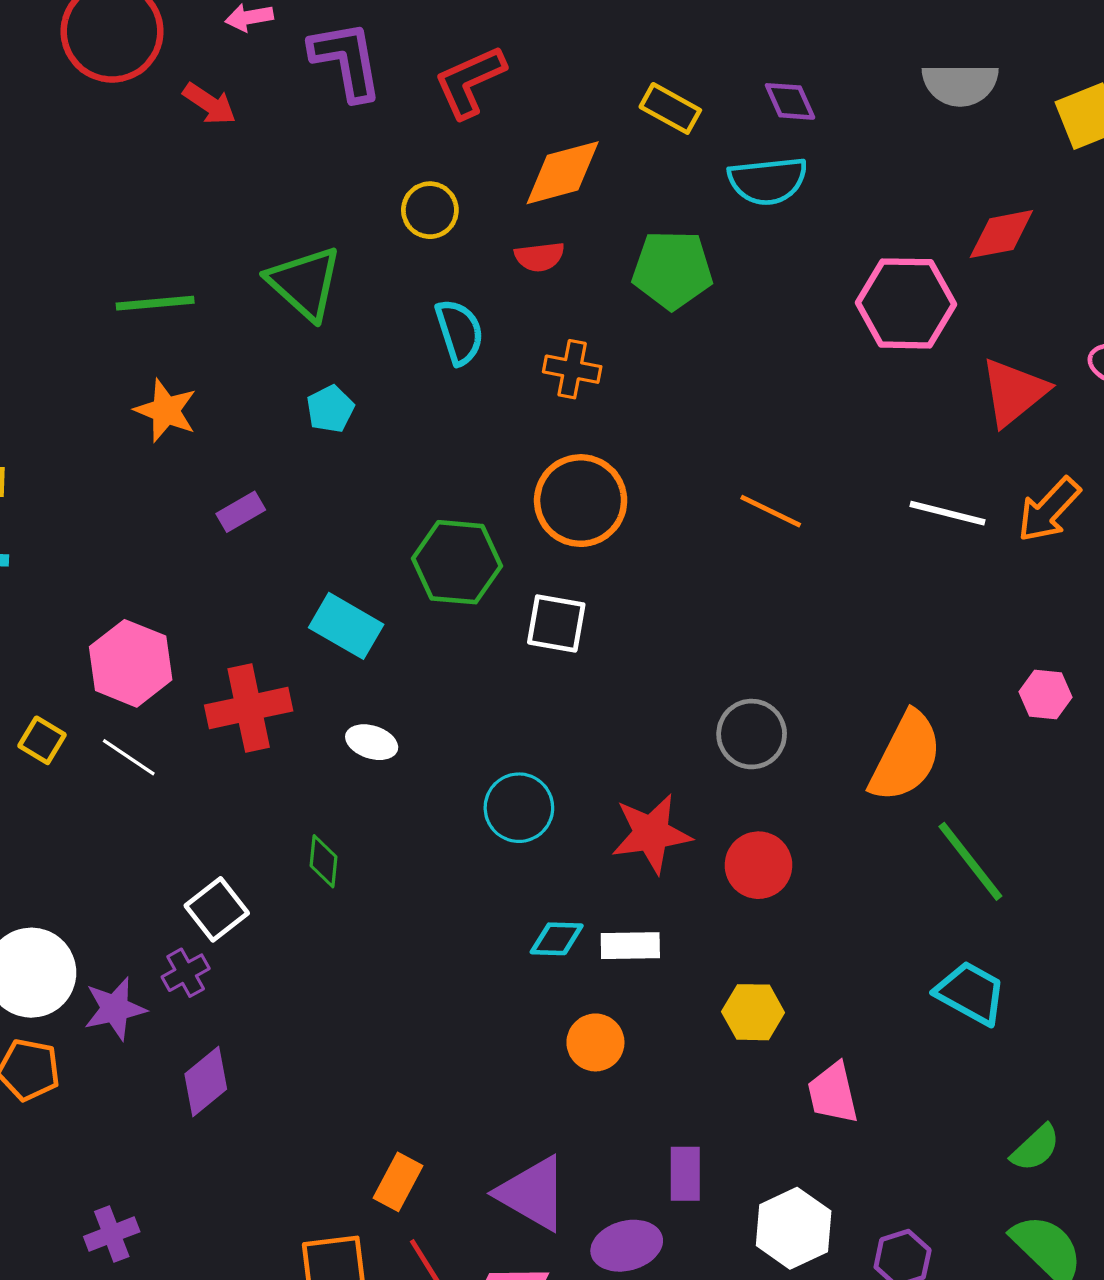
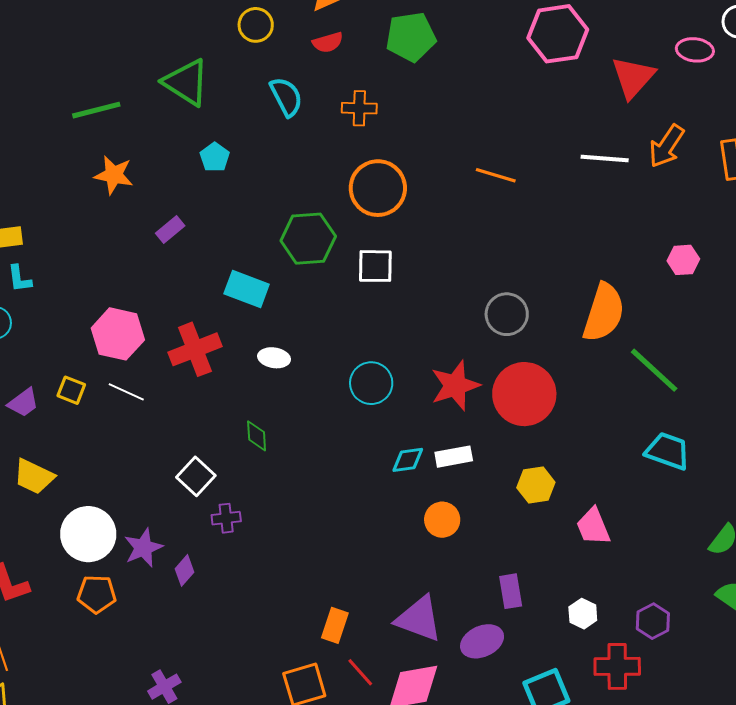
red circle: (758, 865) -> (524, 394), size x1.5
purple cross: (186, 973) -> (226, 518), moved, turned 32
purple diamond: (206, 1082) -> (185, 570), moved, size x0.7
white hexagon: (794, 1228) -> (583, 614), size x0.6

